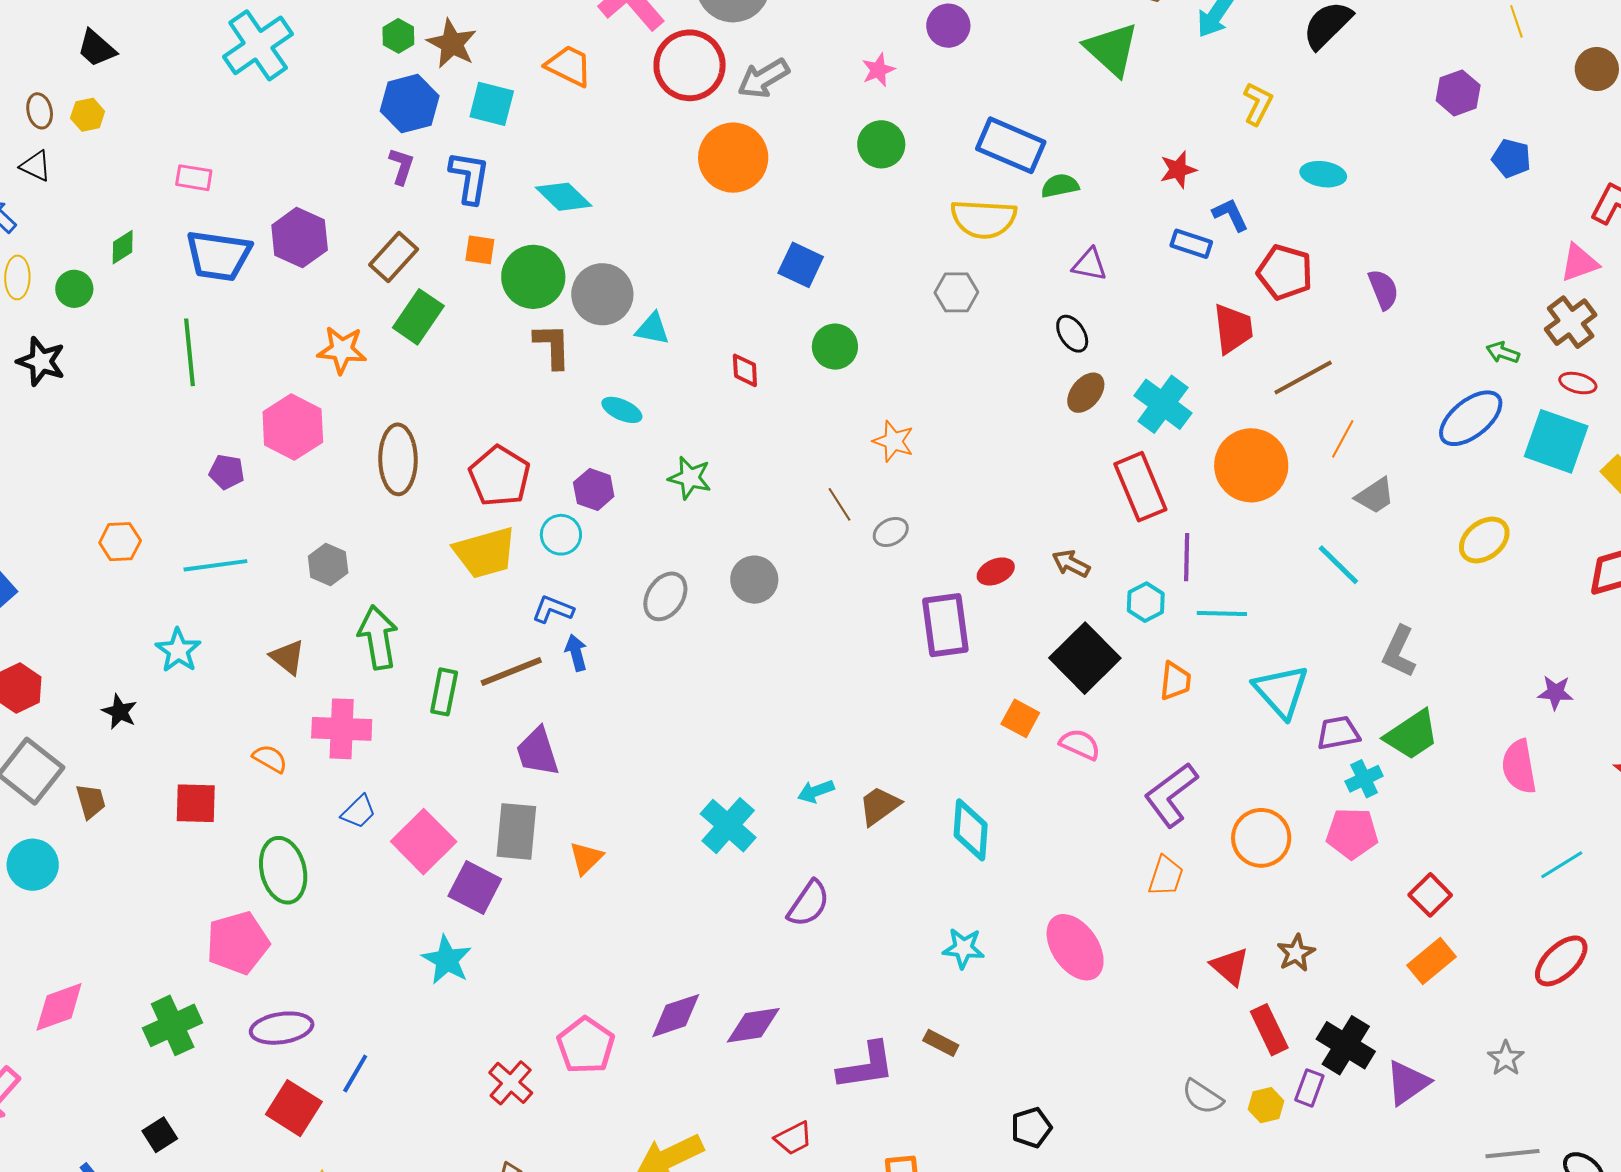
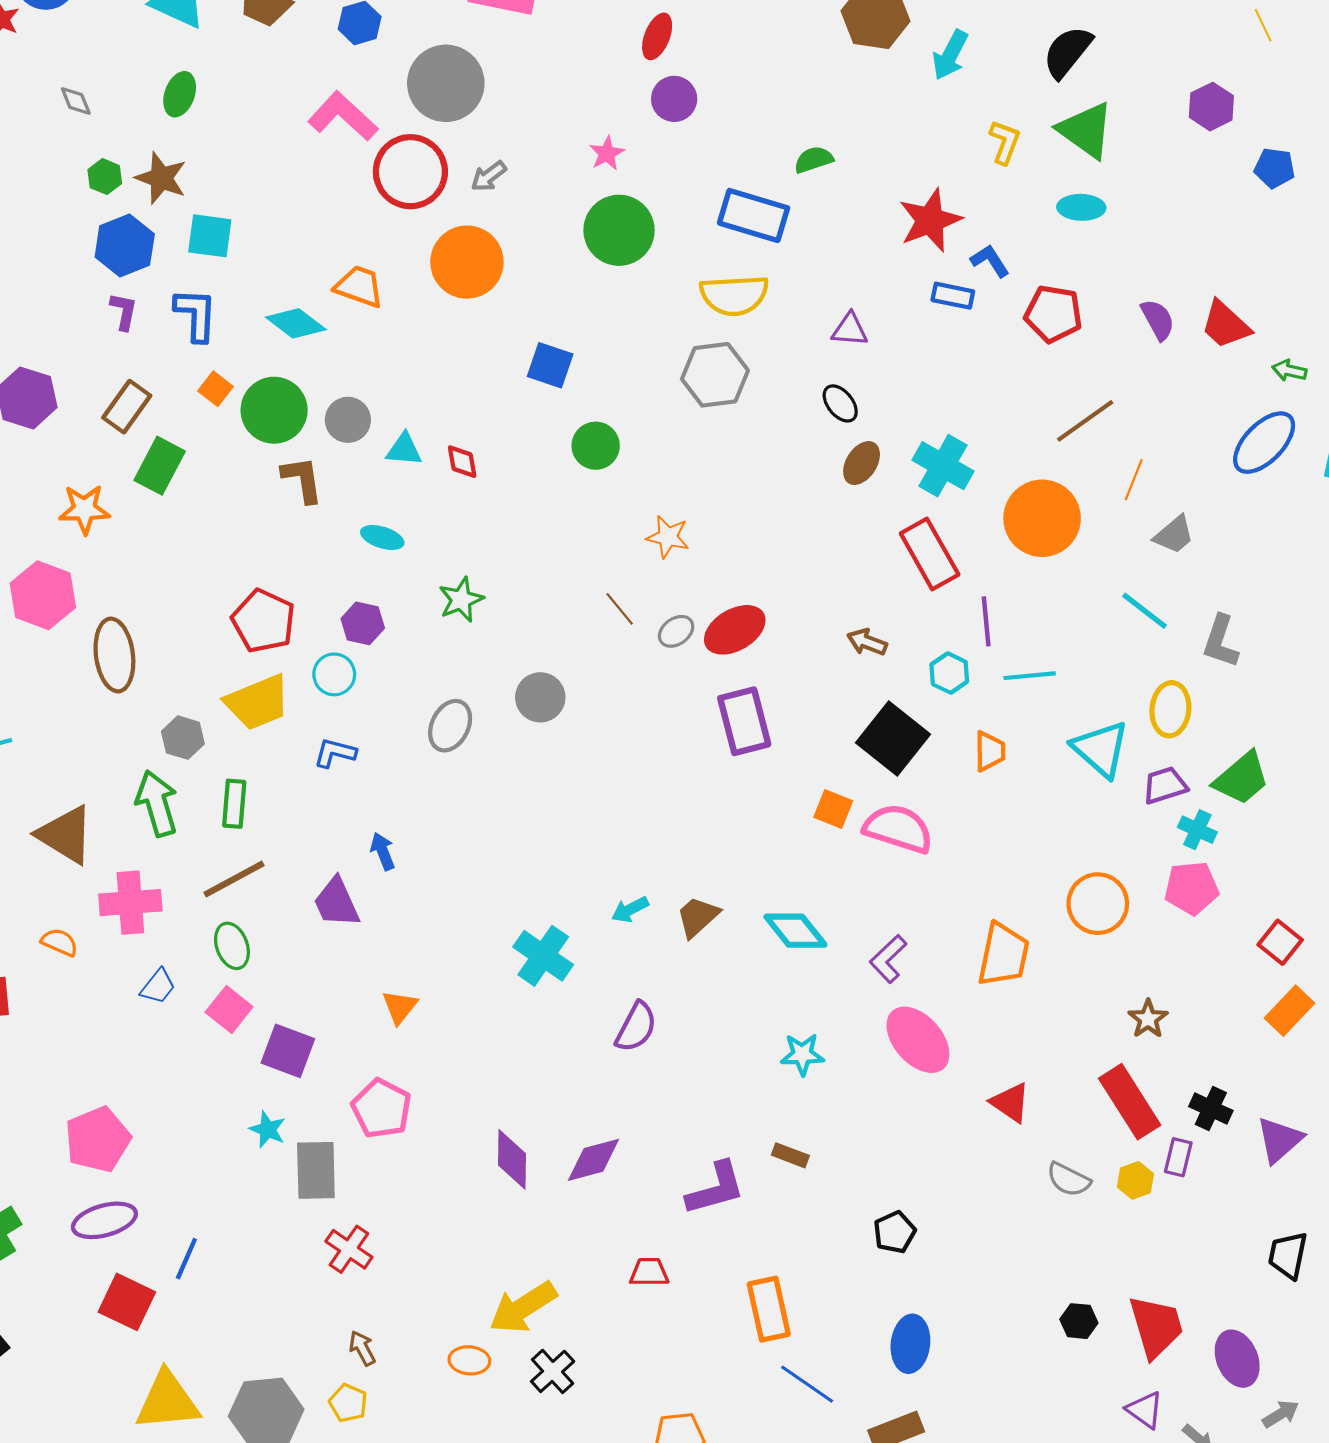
green triangle: (1112, 49) -> (1086, 130), moved
orange trapezoid: (569, 66) -> (359, 286), moved
gray arrow: (763, 78) -> (489, 176), size x0.7
green circle: (881, 144) -> (619, 230), size x1.4
red star: (1178, 170) -> (930, 220), size x1.6
green semicircle: (1060, 186) -> (814, 160), moved
orange square: (480, 250) -> (215, 389), turned 36
gray hexagon: (956, 292) -> (715, 375), size x1.5
gray circle: (602, 294) -> (348, 420), size x0.7
red trapezoid: (1233, 329) -> (1226, 325), moved, turned 146
red diamond: (745, 370) -> (462, 462), moved
brown ellipse: (398, 459) -> (114, 655), moved
green star: (690, 478) -> (461, 600), turned -30
yellow ellipse: (1484, 540) -> (1170, 709), moved, turned -39
gray hexagon: (328, 564) -> (183, 738), moved
red ellipse: (996, 571) -> (735, 630), moved, size x1.6
gray L-shape: (1399, 652) -> (1221, 641), moved
blue arrow: (576, 653) -> (383, 851), moved
brown triangle: (288, 657) -> (65, 835), size x1.6
brown line: (511, 671) -> (234, 879), moved
green rectangle: (444, 692) -> (234, 804), moved
pink semicircle: (1080, 744) -> (898, 829), size x1.6
cyan cross: (1364, 779) -> (1197, 830), turned -33
purple L-shape: (1171, 795) -> (888, 959), moved, size x0.7
cyan diamond: (971, 830) -> (795, 931), turned -36
gray rectangle: (516, 831) -> (316, 1170), moved
pink square: (424, 842) -> (229, 1010), size x0.7
green ellipse: (283, 870) -> (232, 946), moved, size x0.7
orange trapezoid: (1166, 876) -> (1003, 955), size x1.5
pink pentagon: (238, 943) -> (98, 1140), moved
cyan star: (447, 960) -> (268, 1129), size x0.7
red triangle: (1230, 967) -> (1010, 1103), moved
purple diamond: (676, 1016) -> (512, 1159), turned -64
red rectangle: (1269, 1030) -> (1130, 1102), size x1.4
pink pentagon: (586, 1045) -> (381, 1108), moved
black cross: (1346, 1045) -> (1211, 1108), size x0.7
red trapezoid: (793, 1138) -> (649, 1272), turned -147

